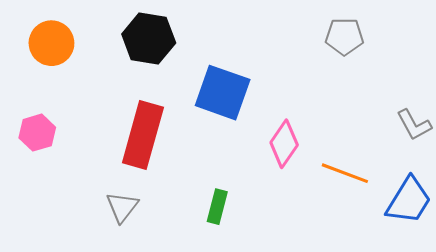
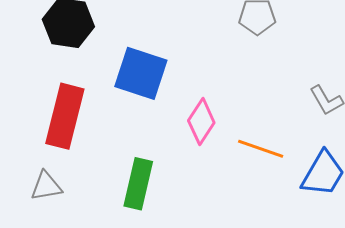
gray triangle: (122, 207) -> (46, 186), turned 44
green rectangle: (217, 207) -> (138, 184), size x1.5

